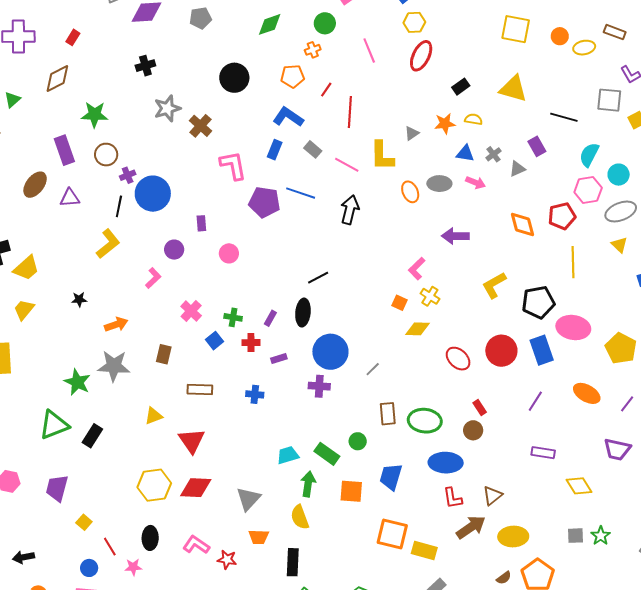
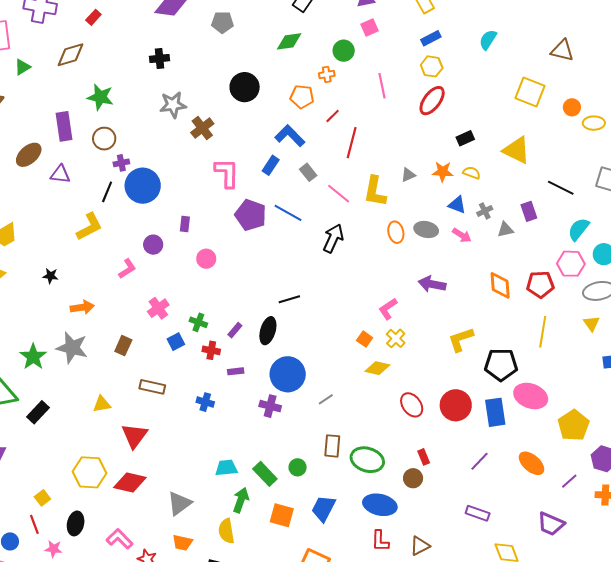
yellow square: (84, 522) -> (42, 498), moved

